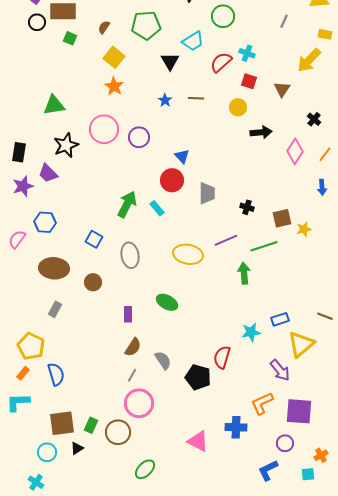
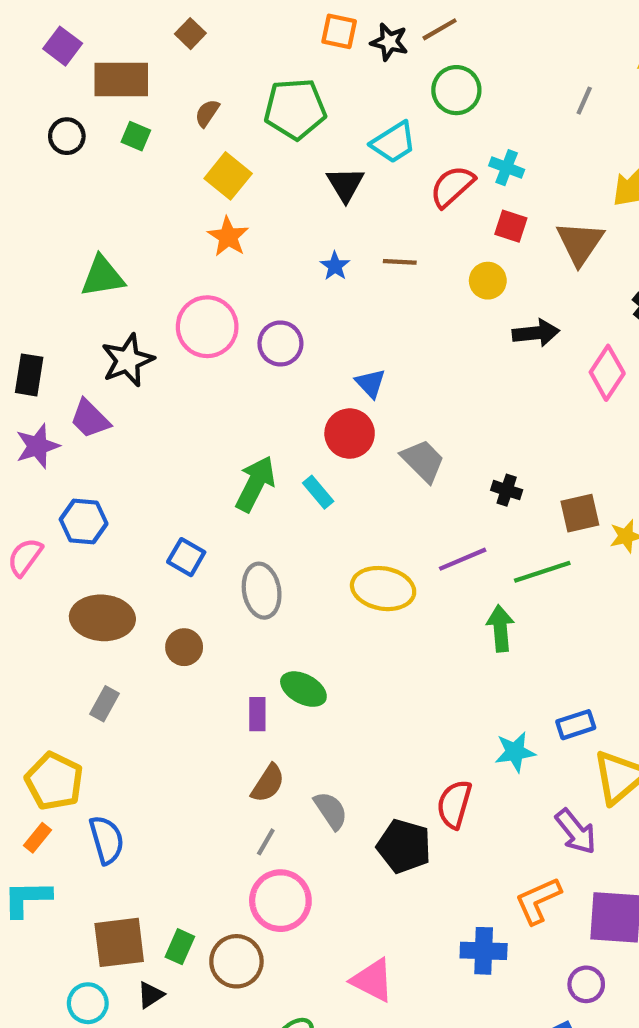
black circle: (37, 22) -> (67, 136), moved
brown triangle: (282, 89) -> (580, 243), size x1.4
gray trapezoid: (207, 193) -> (423, 461), turned -45
green ellipse: (167, 302) -> (303, 689), moved
pink triangle: (198, 441) -> (373, 980), moved

